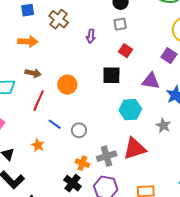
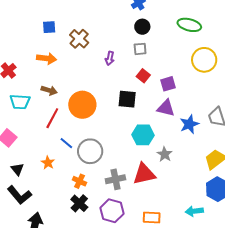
purple square: (169, 56) -> (168, 84), moved, turned 35
orange circle: (67, 85) -> (82, 105), size x1.4
gray star: (163, 125) -> (165, 154), moved
gray circle: (79, 130) -> (90, 151), size x1.6
orange cross: (82, 163) -> (80, 181), moved

